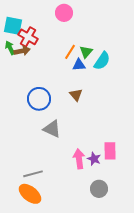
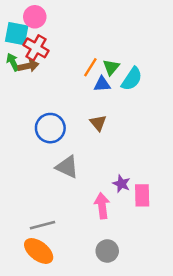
pink circle: (64, 13) -> (35, 17), moved
purple star: (94, 159) -> (121, 184), moved
gray circle: (99, 189) -> (107, 251), moved

